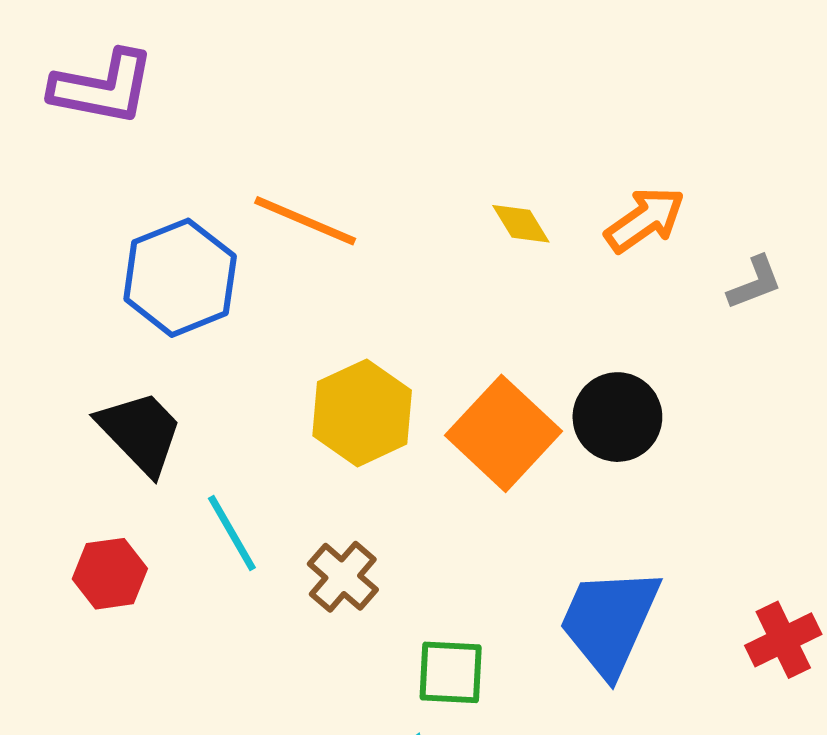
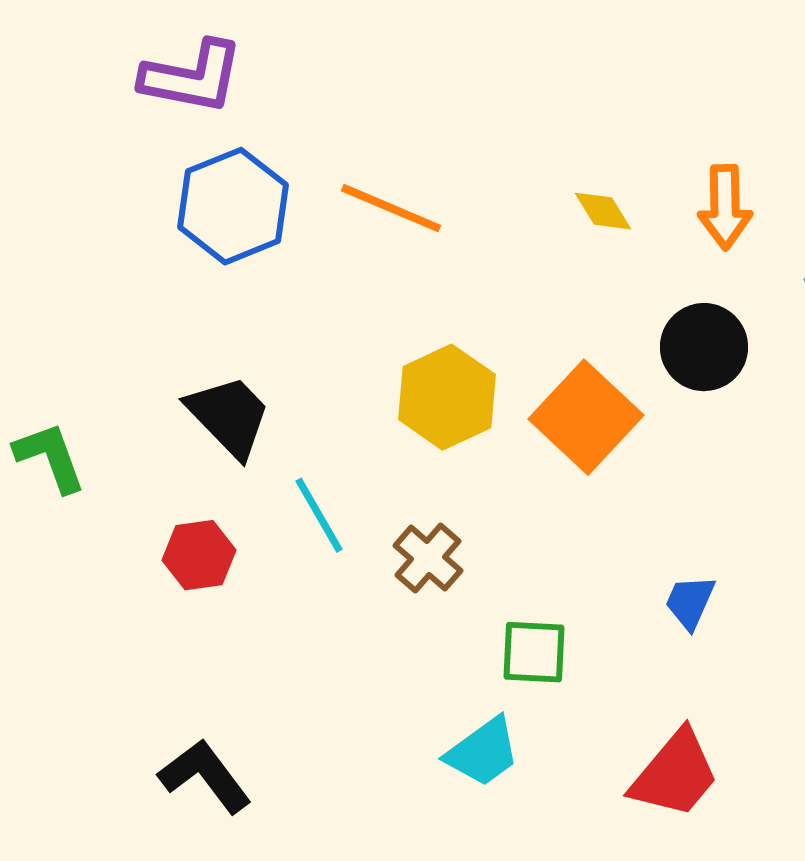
orange arrow: (645, 220) -> (725, 207), turned 124
blue hexagon: (180, 278) -> (233, 206), moved
black circle: (617, 417) -> (704, 347), moved
blue trapezoid: (609, 622) -> (690, 602), size x0.5

